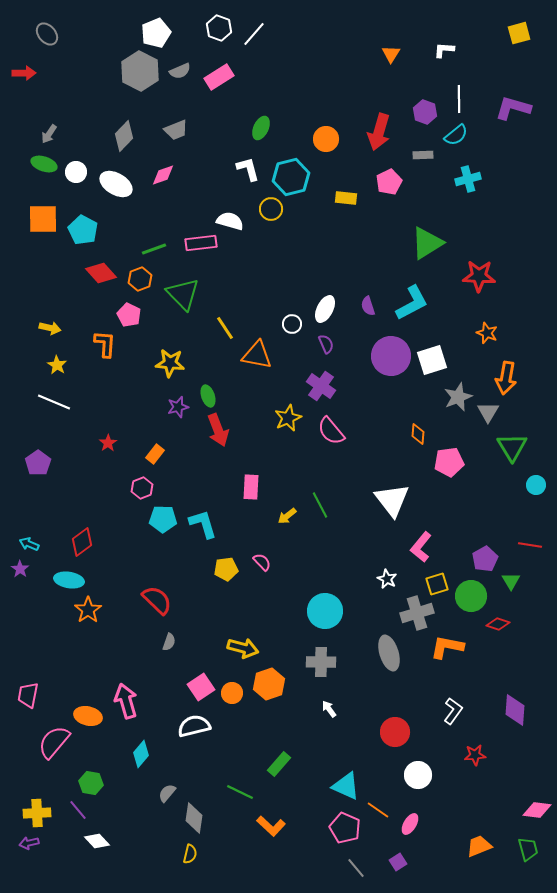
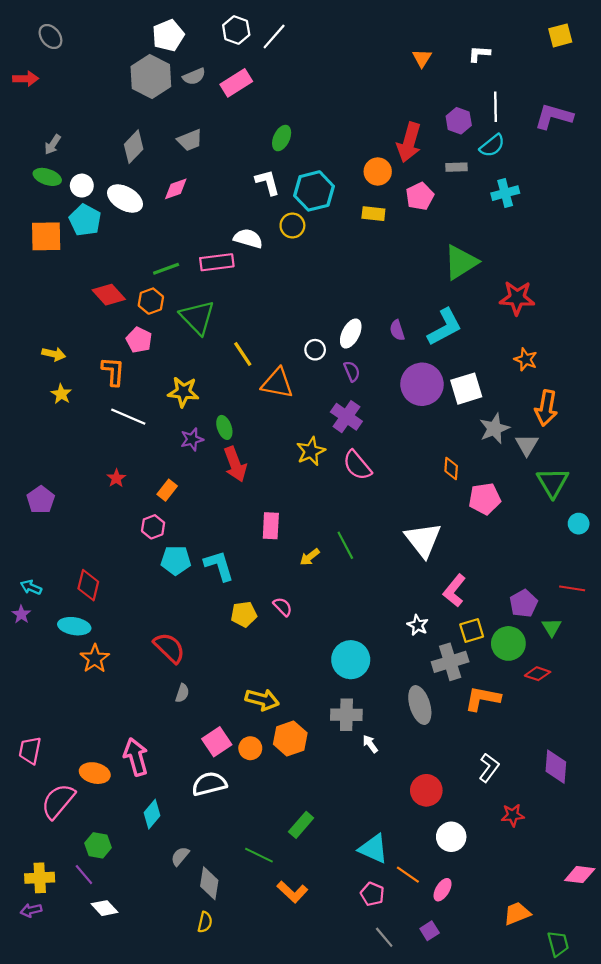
orange circle: (326, 139) -> (378, 172), moved
cyan pentagon: (83, 230) -> (85, 220), moved
white line: (54, 402) -> (128, 417), moved
red diamond: (82, 542) -> (88, 585), turned -40
white arrow: (329, 709) -> (370, 744), moved
pink pentagon: (345, 828) -> (372, 894), size x0.7
green trapezoid: (528, 849) -> (558, 944), moved

